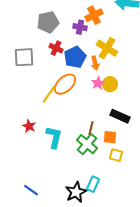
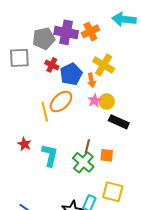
purple cross: (80, 27) -> (66, 32), moved, size x1.6
gray square: (24, 57) -> (19, 58), moved
yellow line: (49, 94) -> (45, 112), turned -48
black rectangle: (120, 116) -> (119, 122), moved
yellow square: (116, 155) -> (113, 192), moved, size x1.5

